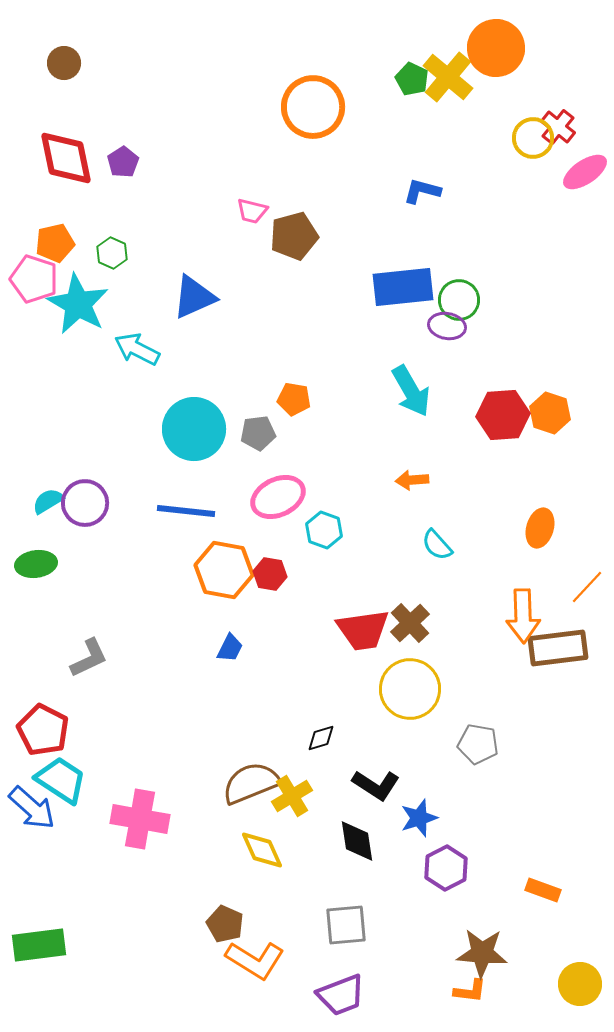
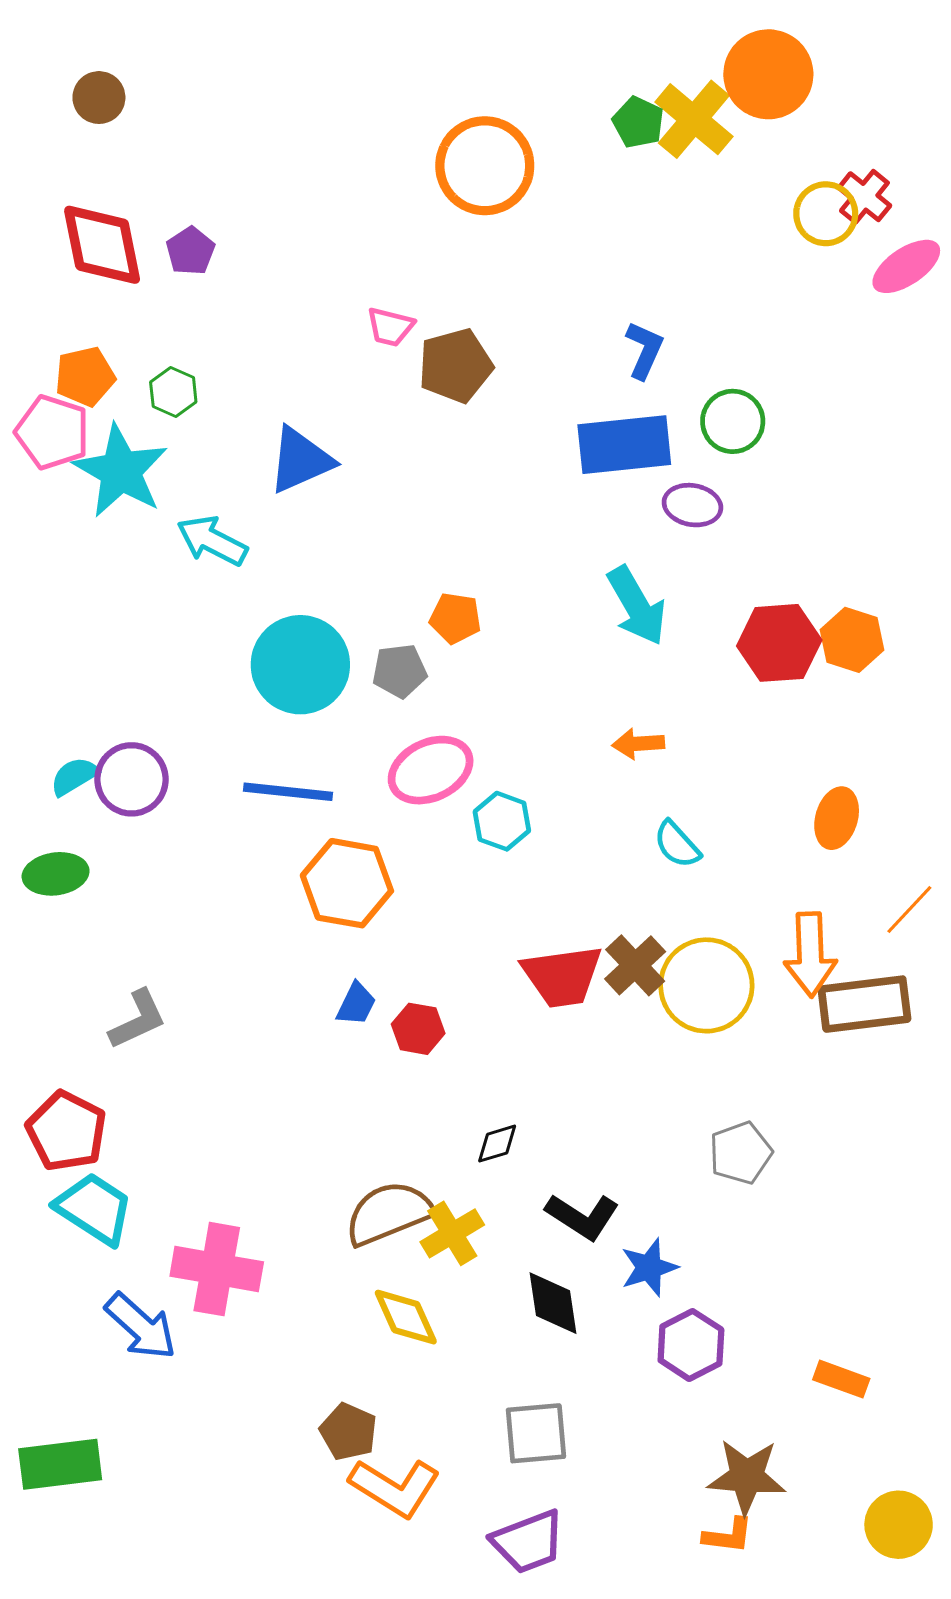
blue L-shape: (422, 191) -> (644, 350), moved, turned 99
green circle: (459, 300) -> (733, 421), moved
red hexagon: (270, 574) -> (418, 1029), moved
yellow circle: (410, 689) -> (706, 985), moved
gray pentagon: (478, 744) -> (740, 1153), turned -30
blue arrow: (32, 808) -> (141, 1326), moved

